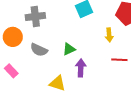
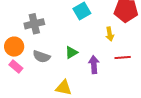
purple arrow: (81, 68) -> (94, 65), moved
pink rectangle: (11, 71) -> (16, 66), moved

